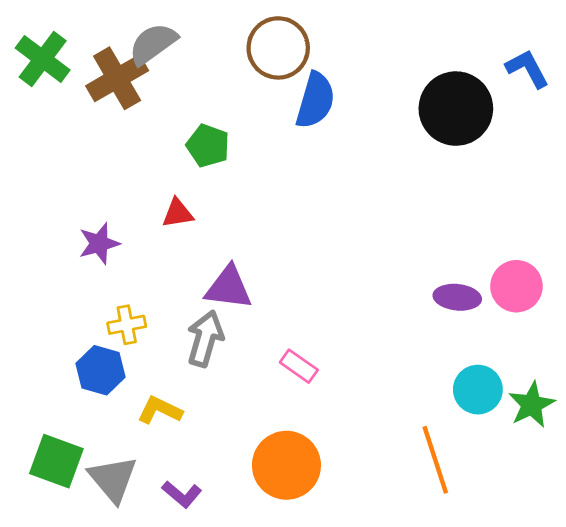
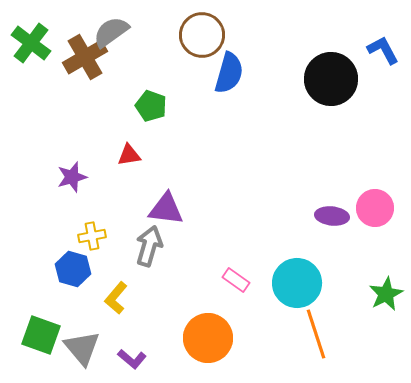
pink rectangle: (299, 366) -> (236, 280), moved
cyan circle: (478, 390) -> (297, 283), moved, size x1.4
yellow L-shape: (160, 410) -> (116, 298), turned -76

